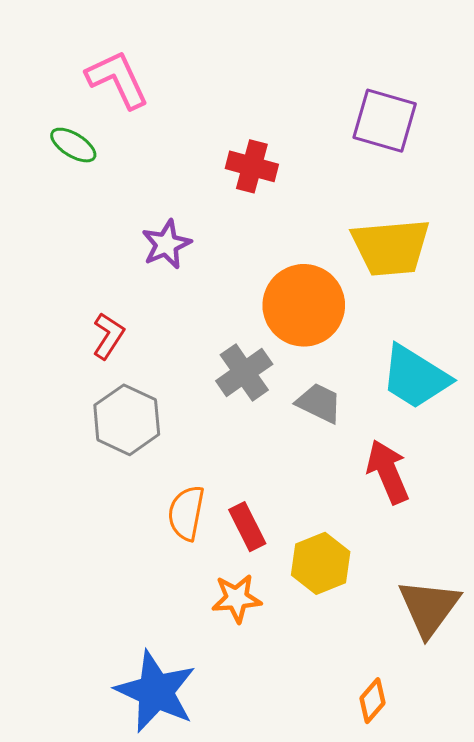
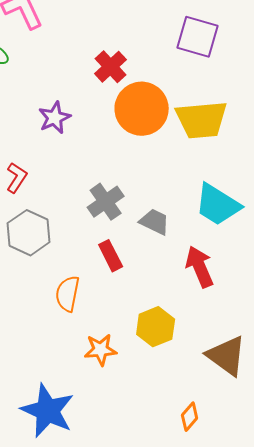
red cross: (252, 166) -> (111, 67), turned 32
orange circle: (304, 305) -> (142, 109), moved
red rectangle: (247, 527) -> (111, 256), moved
brown triangle: (429, 608) -> (227, 356), turned -30

